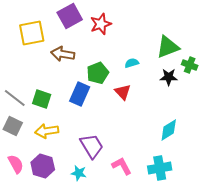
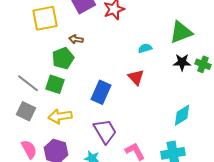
brown arrow: (63, 54) -> (76, 39), size x0.6
green cross: (190, 65) -> (203, 64), moved
green pentagon: (98, 73) -> (63, 58), moved
blue rectangle: (80, 94) -> (101, 92), moved

